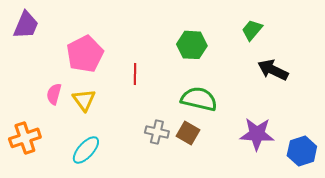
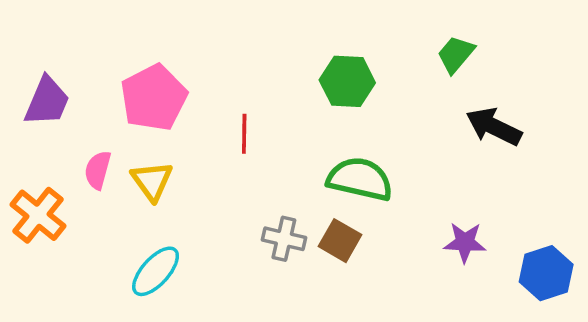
purple trapezoid: (26, 25) -> (47, 101), moved
purple star: (257, 134) -> (465, 242), size x0.7
orange cross: (25, 138) -> (38, 215), moved, turned -32

